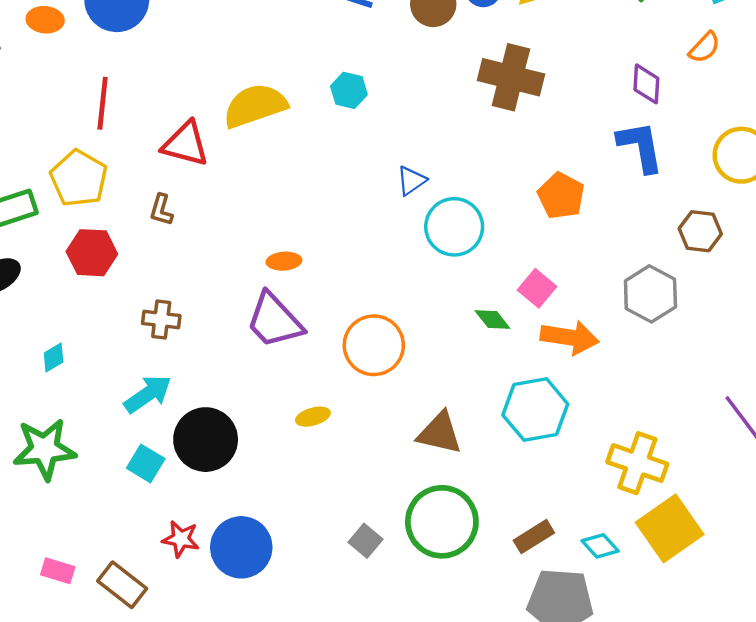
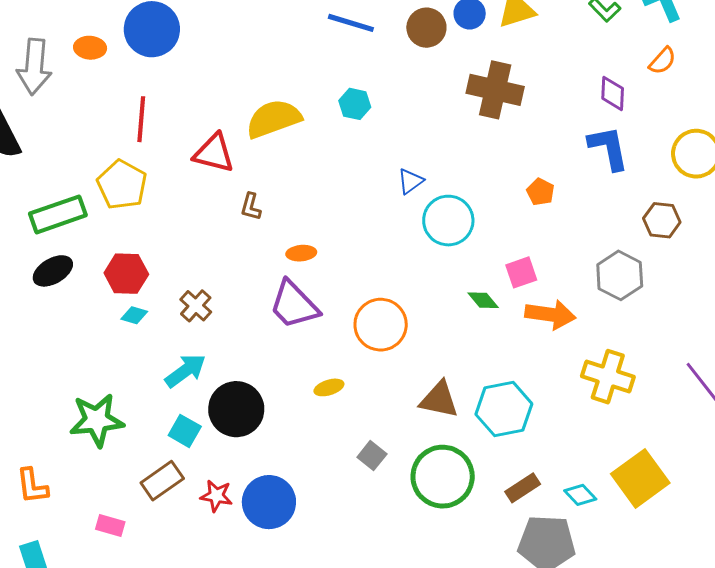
orange pentagon: (561, 196) -> (540, 192), size x0.7
brown L-shape: (161, 210) -> (251, 207), moved
red hexagon: (92, 253) -> (126, 274), moved
pink square: (537, 288) -> (521, 272), turned 32
brown cross: (161, 319) -> (196, 306), turned 36
cyan diamond: (54, 357) -> (134, 315), moved, turned 48
cyan hexagon: (535, 410) -> (504, 409), moved
yellow cross: (637, 463) -> (608, 377), moved
gray square: (366, 541) -> (372, 456), moved
brown rectangle: (122, 585) -> (162, 481), moved, turned -72

